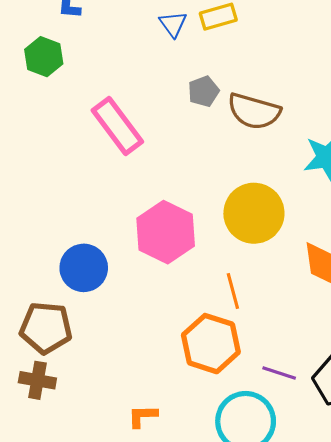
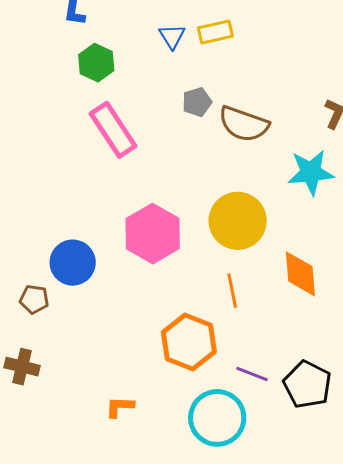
green hexagon: (44, 57) -> (96, 63), moved
orange line: (233, 291) -> (232, 291), moved
brown pentagon: (46, 328) -> (34, 299), moved, size x0.6

